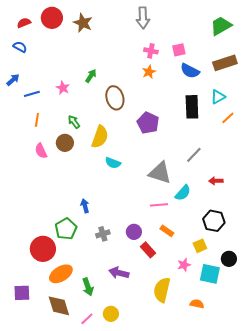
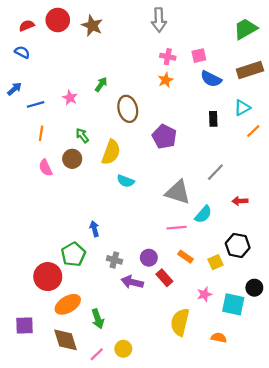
black rectangle: (192, 107) -> (213, 119), size x0.6
gray cross: (103, 234) -> (114, 260), turned 32
yellow square: (200, 246) -> (215, 262), moved
purple arrow: (119, 273) -> (132, 282), moved

